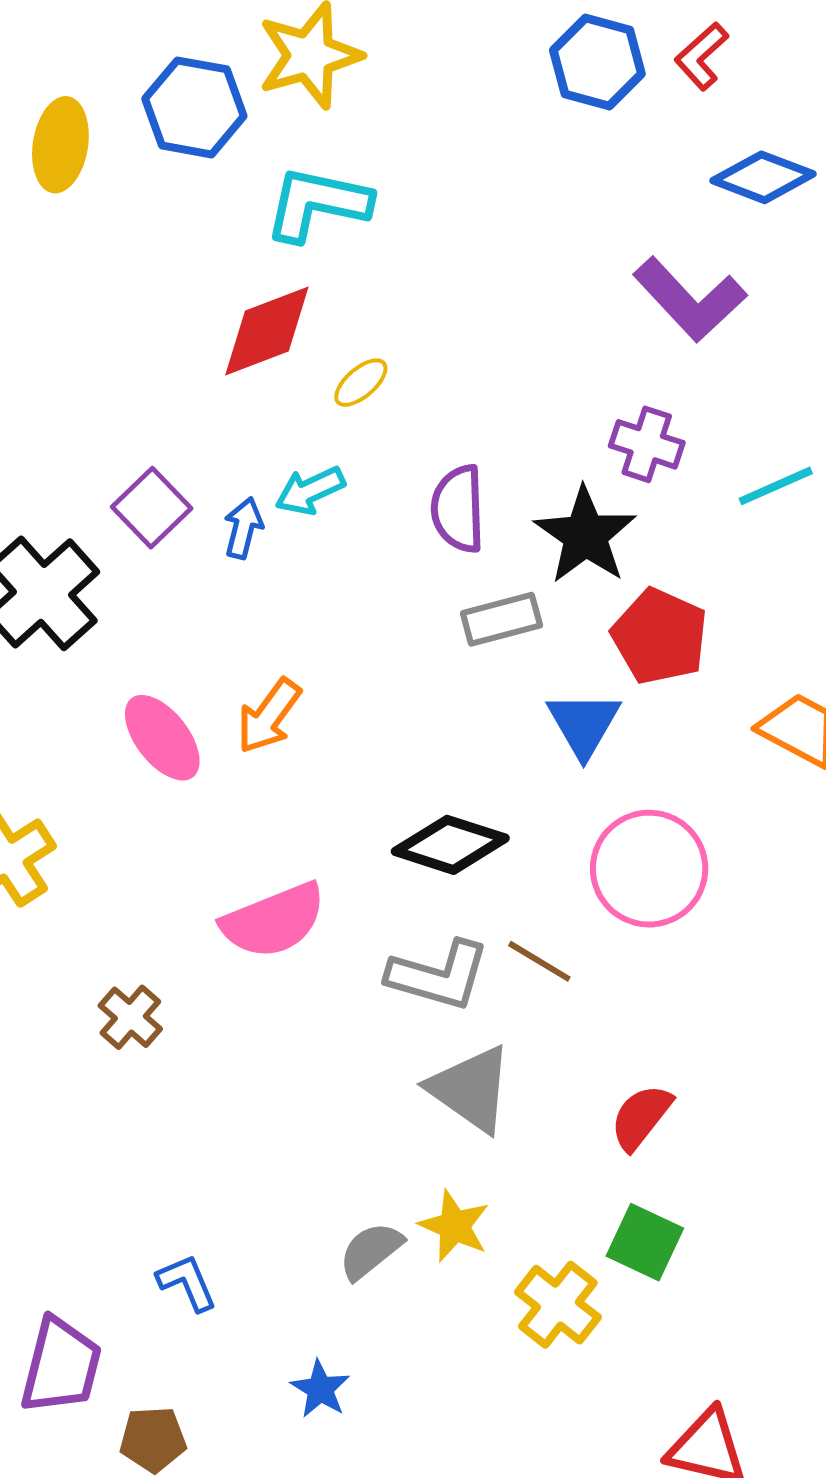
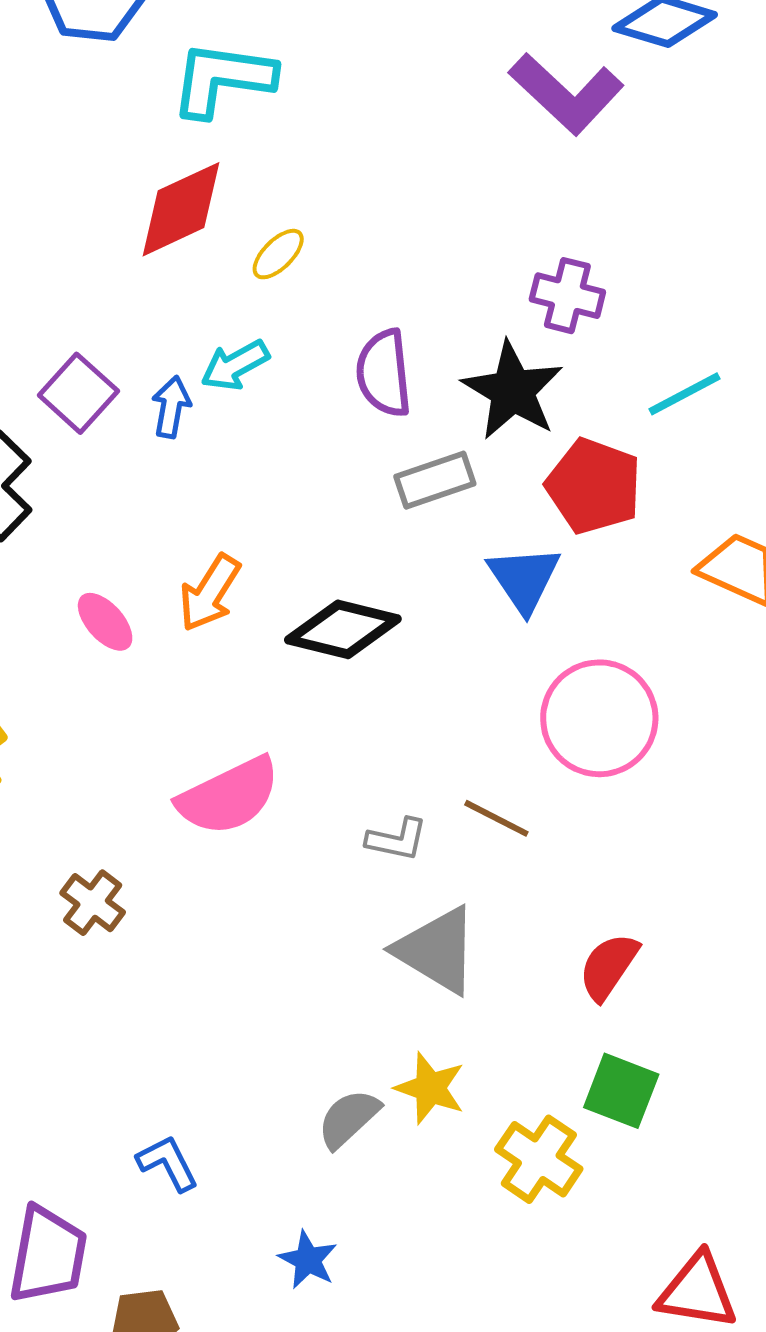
purple L-shape: (690, 299) -> (566, 94), moved
cyan line: (776, 486) -> (685, 394), moved
pink ellipse: (162, 738) -> (105, 622), size x0.7
black diamond: (450, 845) -> (343, 629), moved
gray L-shape: (439, 975) -> (397, 839), size x0.6

